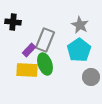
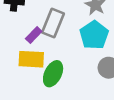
green ellipse: (45, 64) -> (53, 74), moved, turned 45

